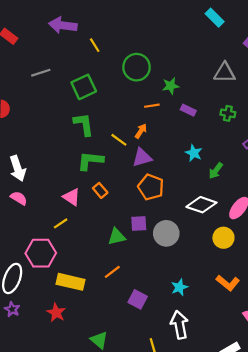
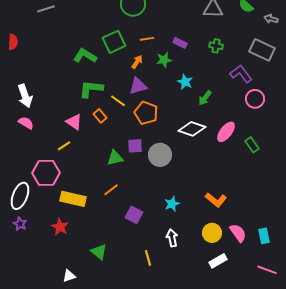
green star: (171, 86) -> (164, 60), moved
green square: (84, 87) -> (114, 42), moved
green L-shape: (84, 124) -> (85, 56), turned -50
yellow line: (119, 140) -> (118, 101), moved
yellow circle: (223, 238) -> (212, 233), moved
white arrow: (179, 325) -> (172, 238), size x0.7

